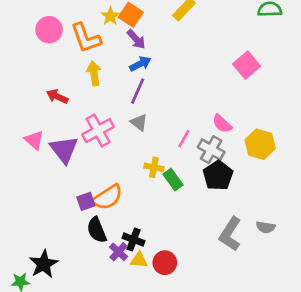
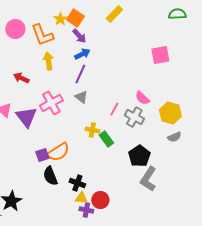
pink square: (247, 65) -> (160, 55), turned 30
black pentagon: (218, 175) -> (139, 156), moved
gray semicircle: (266, 227) -> (174, 137), moved, turned -32
purple cross: (119, 252) -> (86, 210), moved, turned -32

